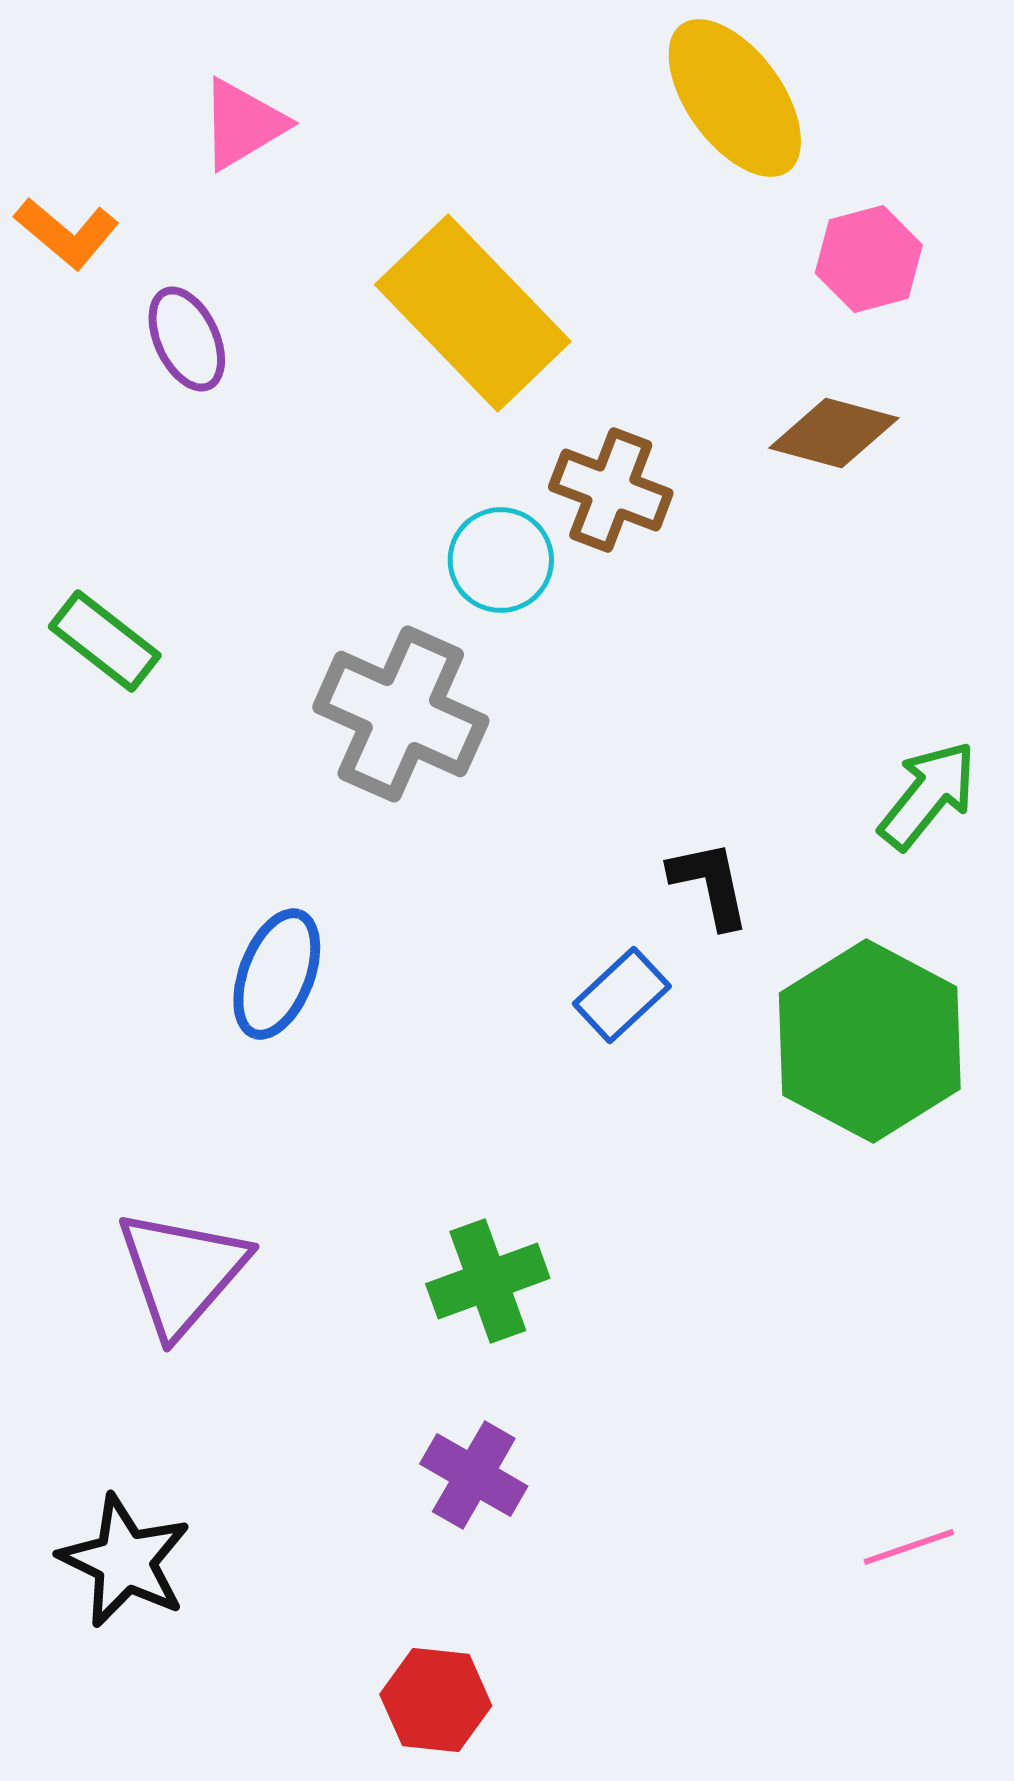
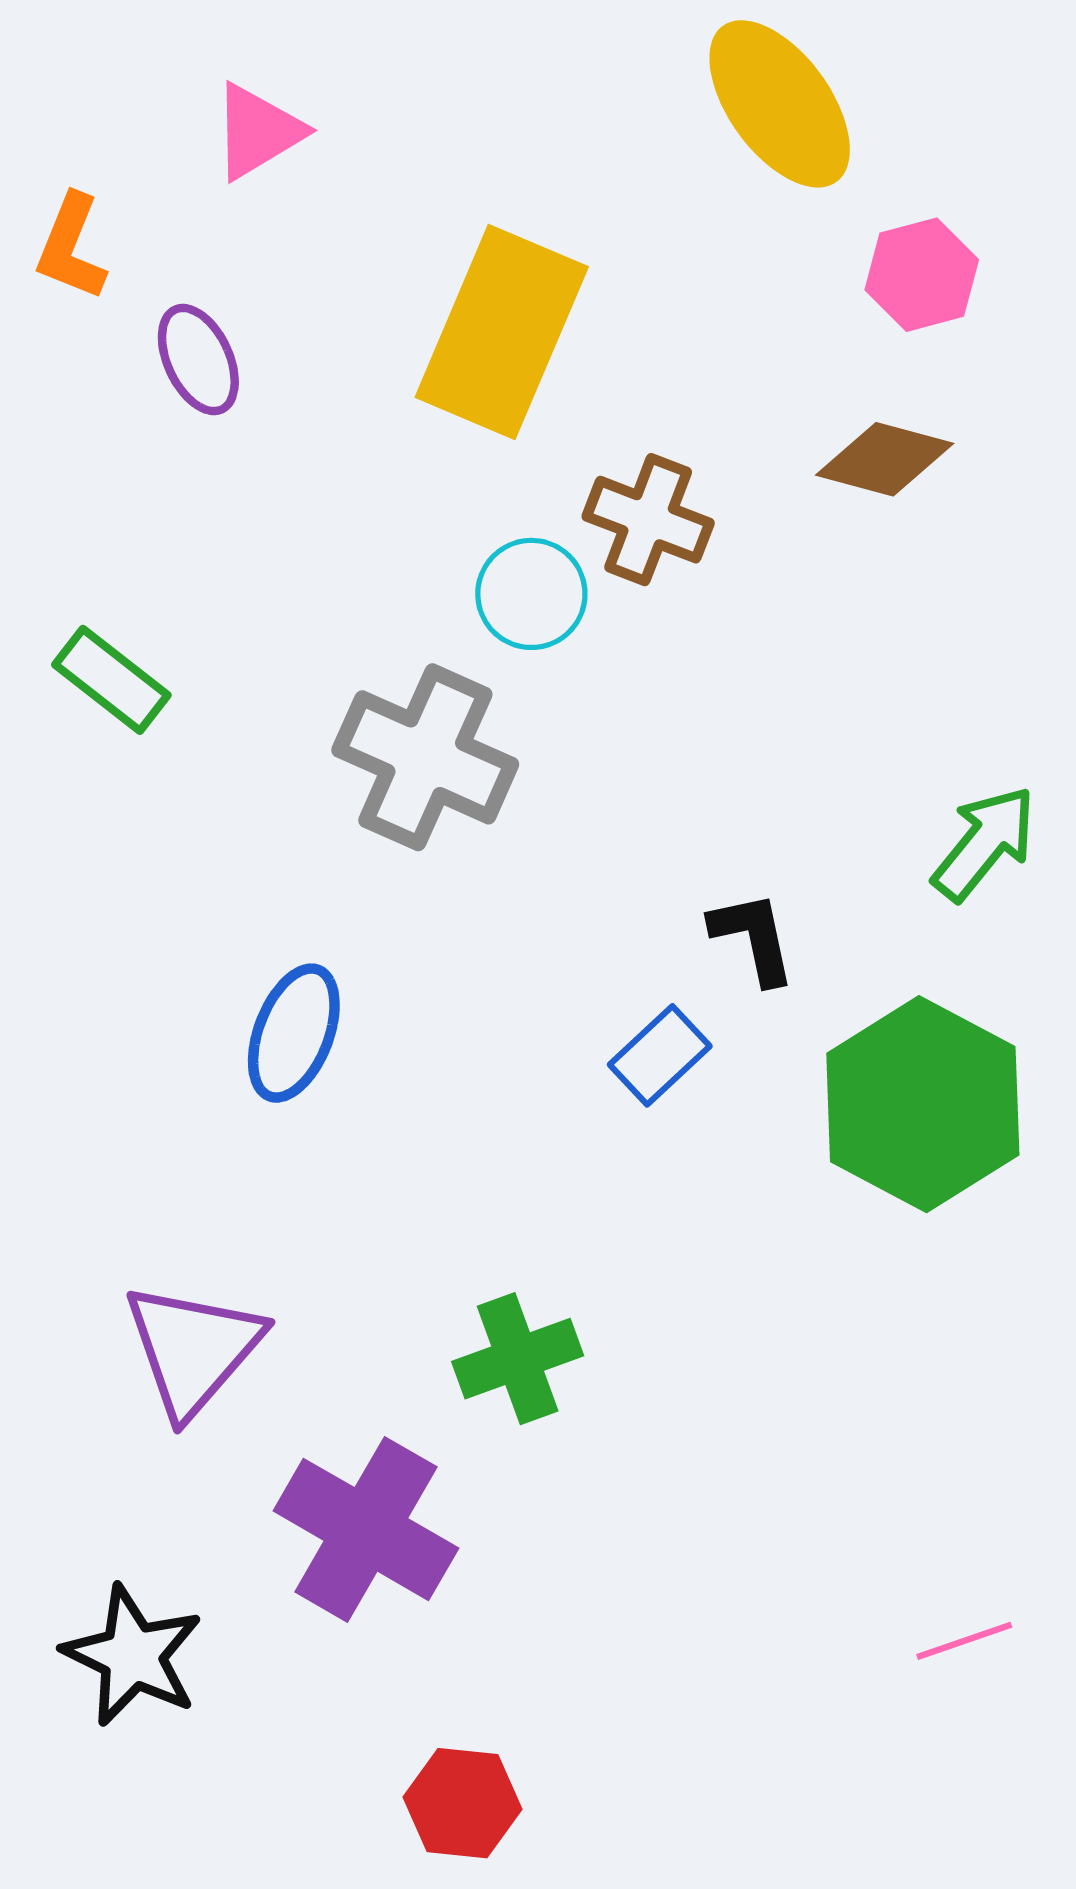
orange L-shape: (67, 233) -> (71, 247), turned 72
yellow rectangle: (473, 313) -> (502, 332), turned 67
purple cross: (474, 1475) -> (366, 1529), moved, size x1.6

